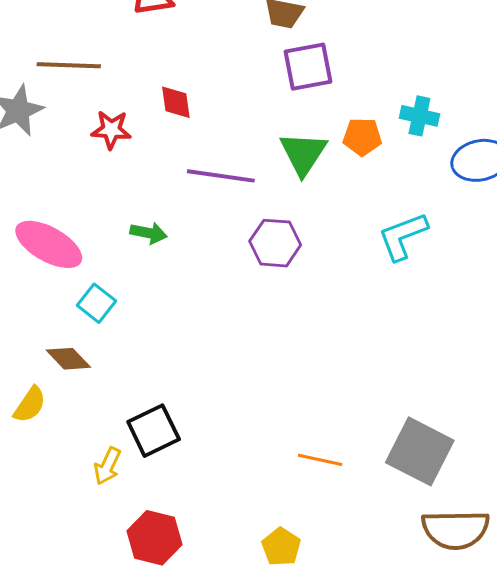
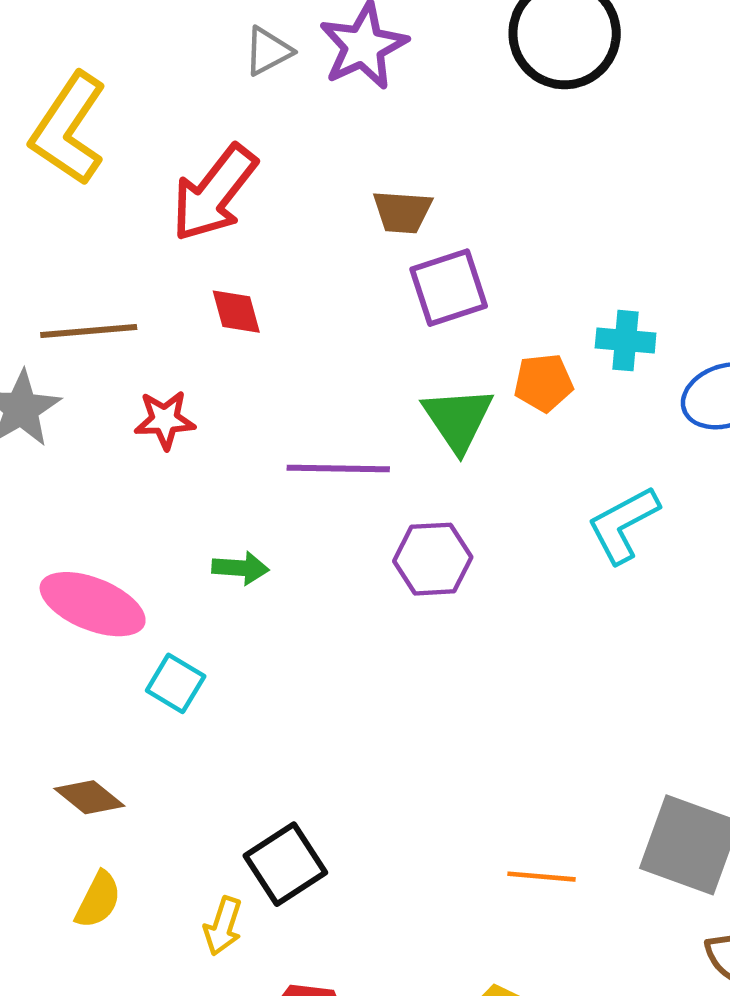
red diamond: (176, 102) -> (236, 312), moved
brown diamond: (68, 359) -> (89, 797), moved
yellow semicircle: (30, 405) -> (98, 900), moved

